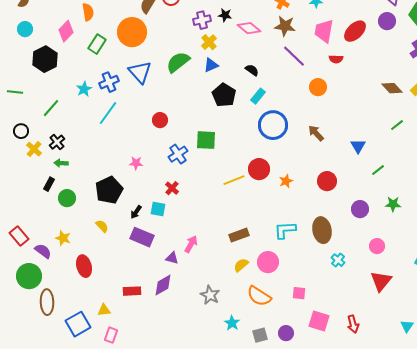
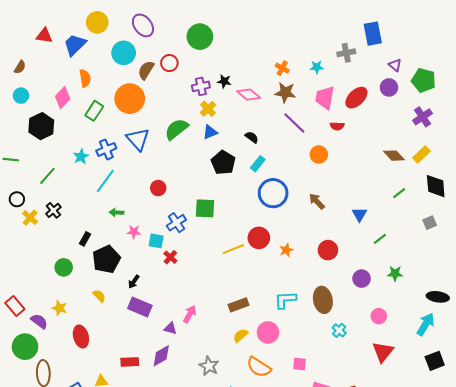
green arrow: (61, 163) -> (117, 212), moved
black rectangle: (49, 184) -> (85, 239), moved
cyan square: (158, 209) -> (156, 241), moved

